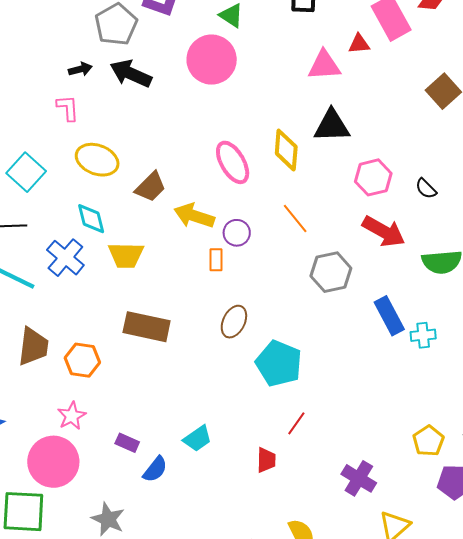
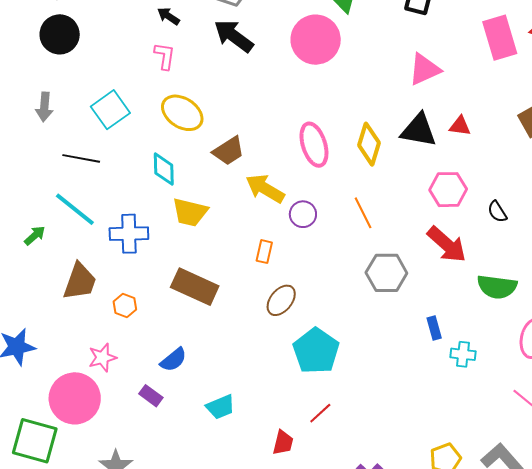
red triangle: (359, 44) -> (460, 126), moved
pink triangle: (324, 65) -> (424, 69), turned -33
black arrow: (80, 69) -> (168, 16), moved, turned -145
blue cross: (65, 258) -> (129, 234), moved, turned 36
orange rectangle: (216, 260) -> (264, 252), moved
blue rectangle: (389, 316) -> (434, 328), size x0.6
orange hexagon: (82, 360) -> (125, 306), size x0.7
blue semicircle: (155, 469) -> (173, 360), moved

